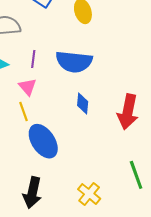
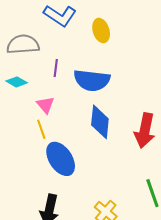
purple line: (33, 59) -> (56, 68), moved
blue diamond: (83, 103) -> (100, 122), size x1.6

